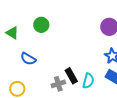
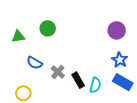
green triangle: (12, 33) -> (18, 37), turned -40
gray cross: (58, 84) -> (58, 72), moved, turned -32

